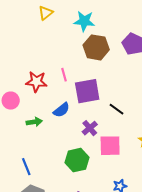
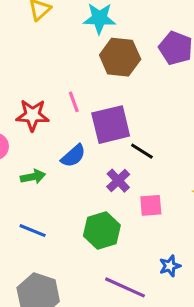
black line: (117, 109) -> (142, 151), moved
pink square: (110, 146) -> (151, 205), size x0.7
blue line: (26, 167) -> (33, 231), moved, turned -42

